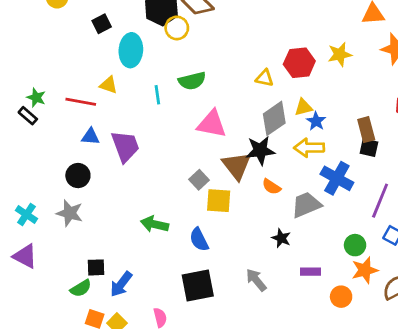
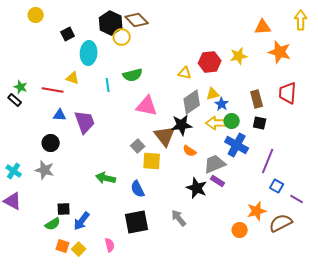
brown rectangle: (366, 130) -> (257, 99), moved
black star: (281, 238) -> (197, 188), size x1.5
green circle: (355, 245) -> (232, 121), moved
purple rectangle: (310, 272) -> (218, 181), moved, turned 32

